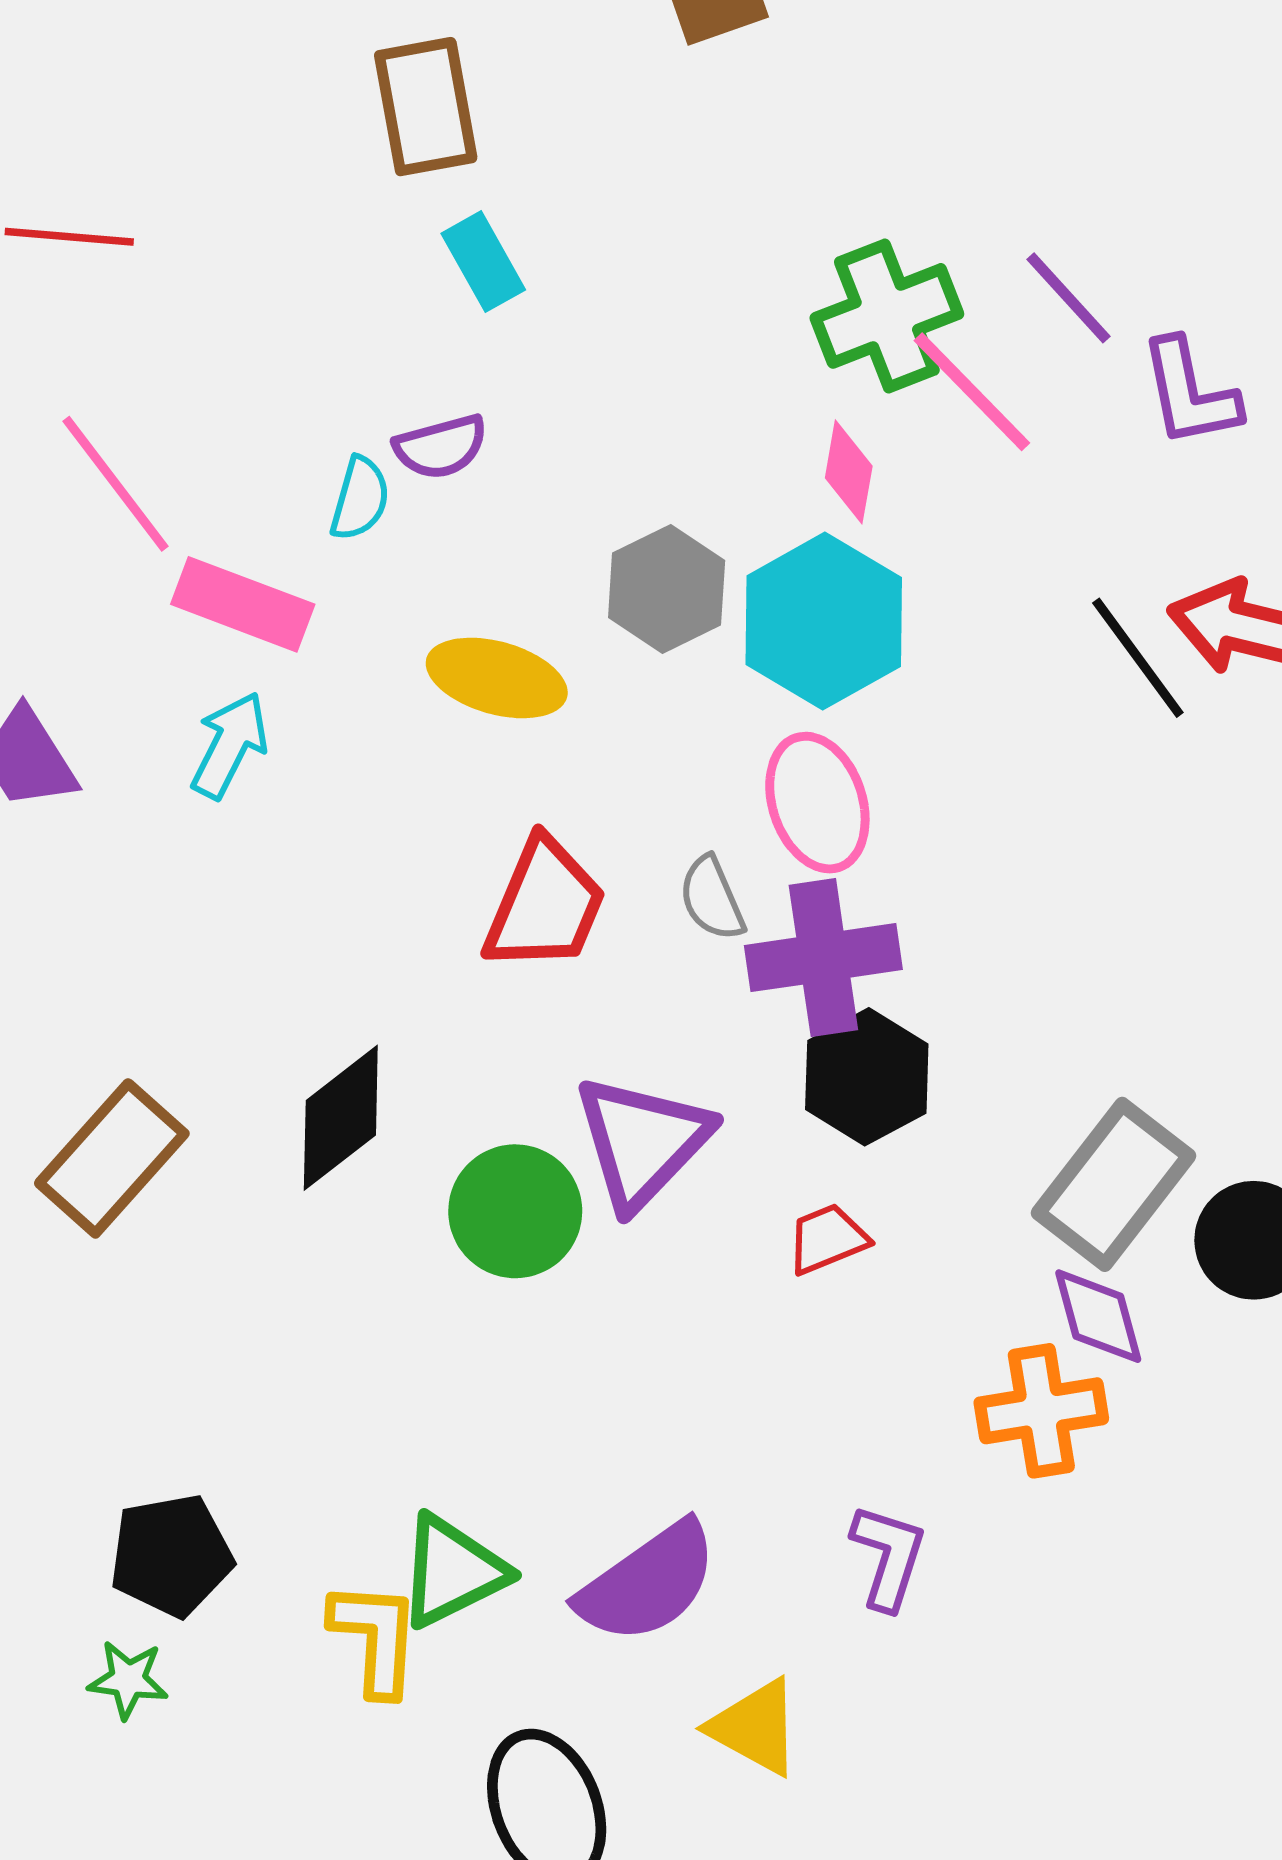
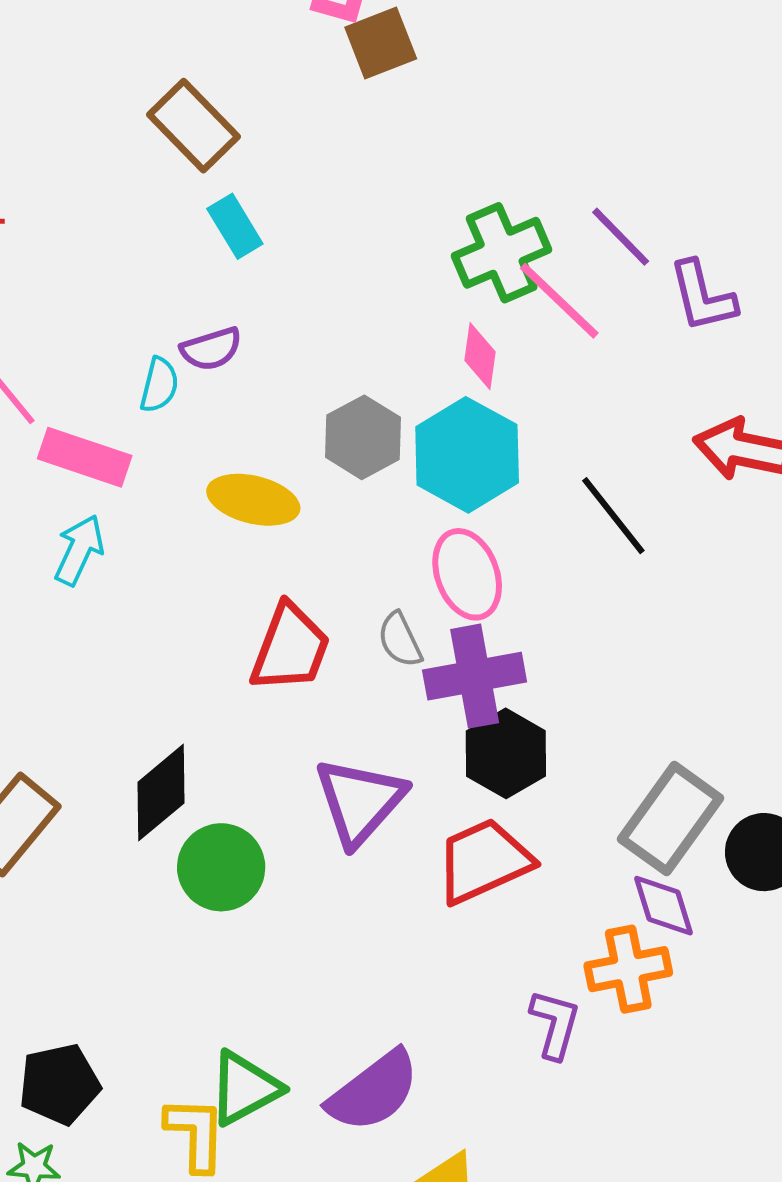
brown rectangle: (426, 107) -> (194, 126), turned -32
black line: (1138, 658) -> (613, 516), moved
green circle: (515, 1211) -> (221, 867), moved
red trapezoid: (827, 1239) -> (484, 861), size x1.8
purple L-shape: (888, 1557) -> (555, 1024), moved

